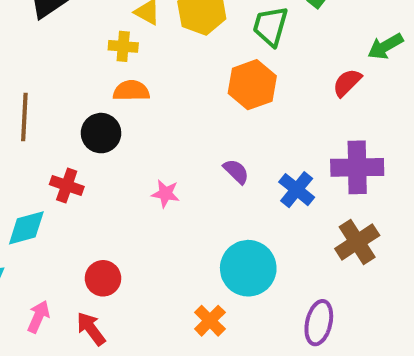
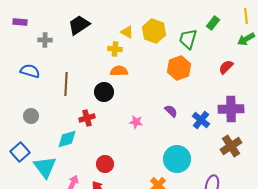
green arrow: (385, 46) -> (246, 39), moved
red cross: (67, 186) -> (87, 118), turned -35

